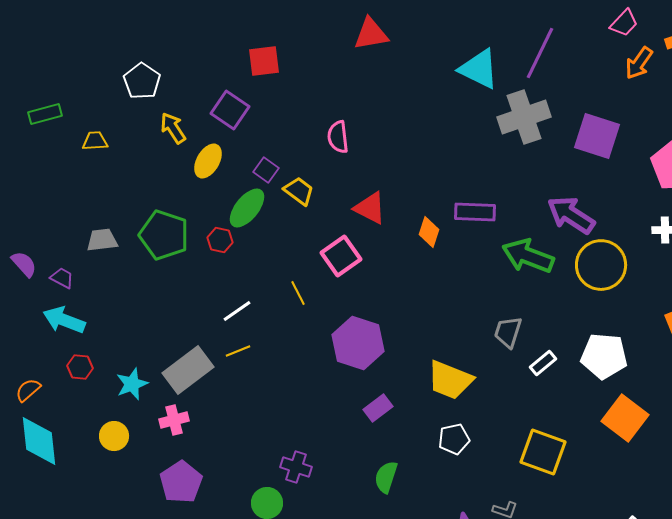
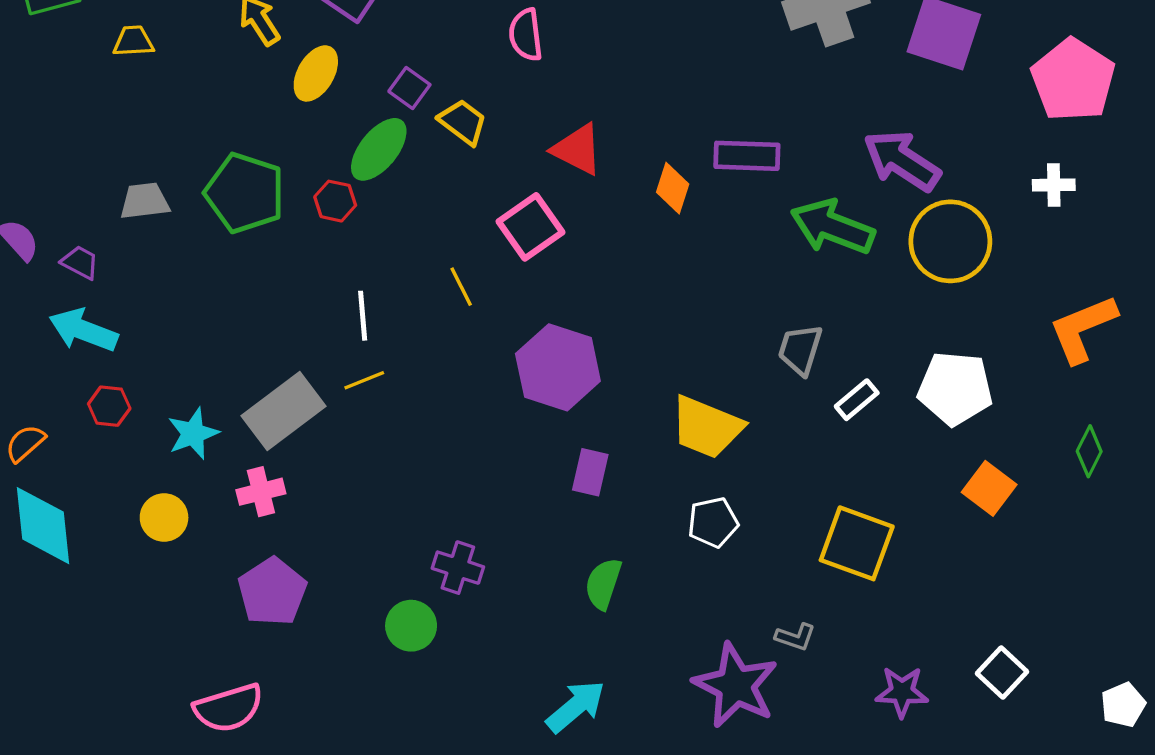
white line: (237, 311) -> (363, 316), turned -60
purple rectangle: (378, 408) -> (590, 472), turned -40
orange square: (625, 418) -> (989, 488), size x0.7

